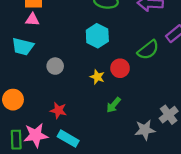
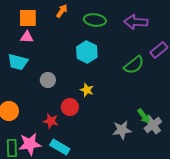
red circle: (120, 68) -> (70, 107), moved
green arrow: (114, 105) -> (144, 116), moved, turned -77
gray star: (145, 130) -> (122, 130), moved

